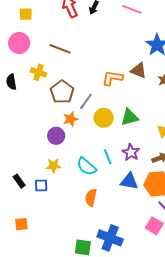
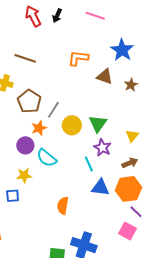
orange L-shape: (112, 78) -> (78, 58), moved
green triangle: (130, 117) -> (98, 124), turned -36
purple star: (131, 152) -> (102, 148), moved
cyan line: (108, 157) -> (89, 164), moved
cyan semicircle: (87, 166) -> (47, 158), moved

